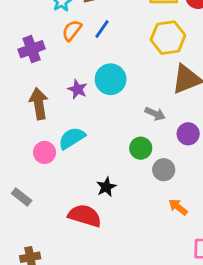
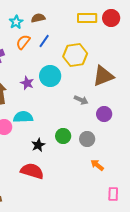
yellow hexagon: (168, 38) -> (75, 55), moved
cyan semicircle: (72, 138) -> (23, 117), turned 30
green circle: (141, 148) -> (63, 136), moved
black star: (106, 187) -> (38, 145), moved

